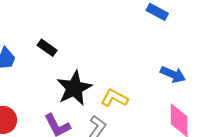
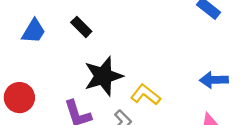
blue arrow: (173, 75) -> (214, 80), turned 145

